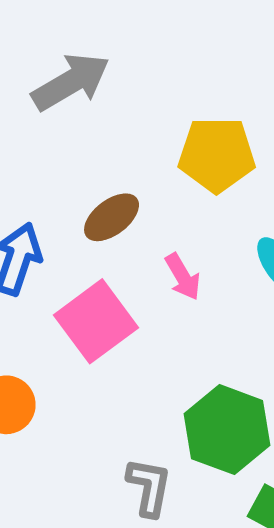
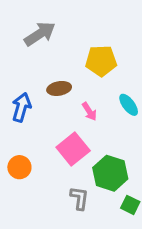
brown ellipse: (112, 217) -> (59, 88), turned 30
pink square: (96, 321) -> (73, 149), moved

